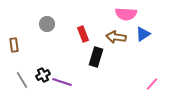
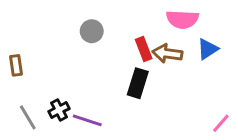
gray circle: (47, 24) -> (92, 31), moved
red rectangle: (83, 34) -> (144, 49), moved

